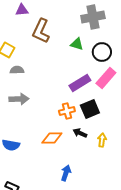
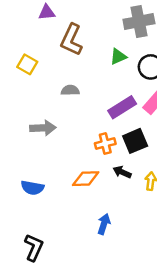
green triangle: (77, 44) -> (118, 57), turned -40
gray semicircle: (17, 70) -> (70, 90), moved

